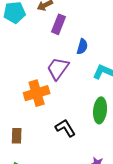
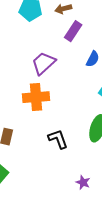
purple trapezoid: (58, 68) -> (44, 63), moved

